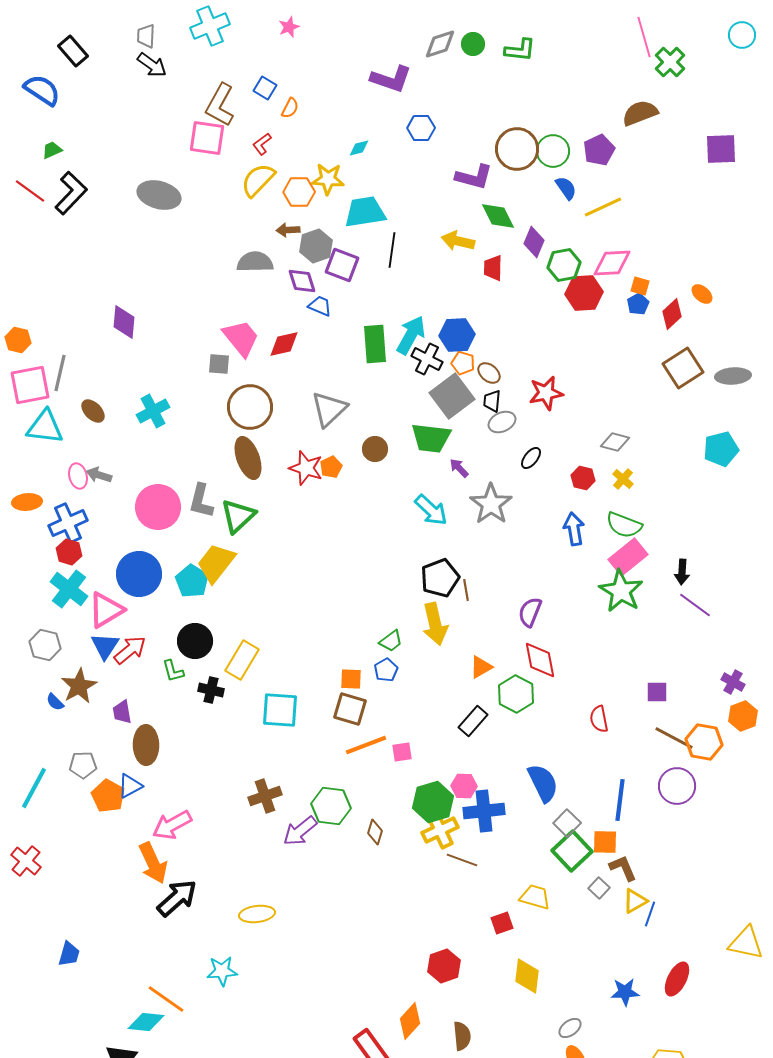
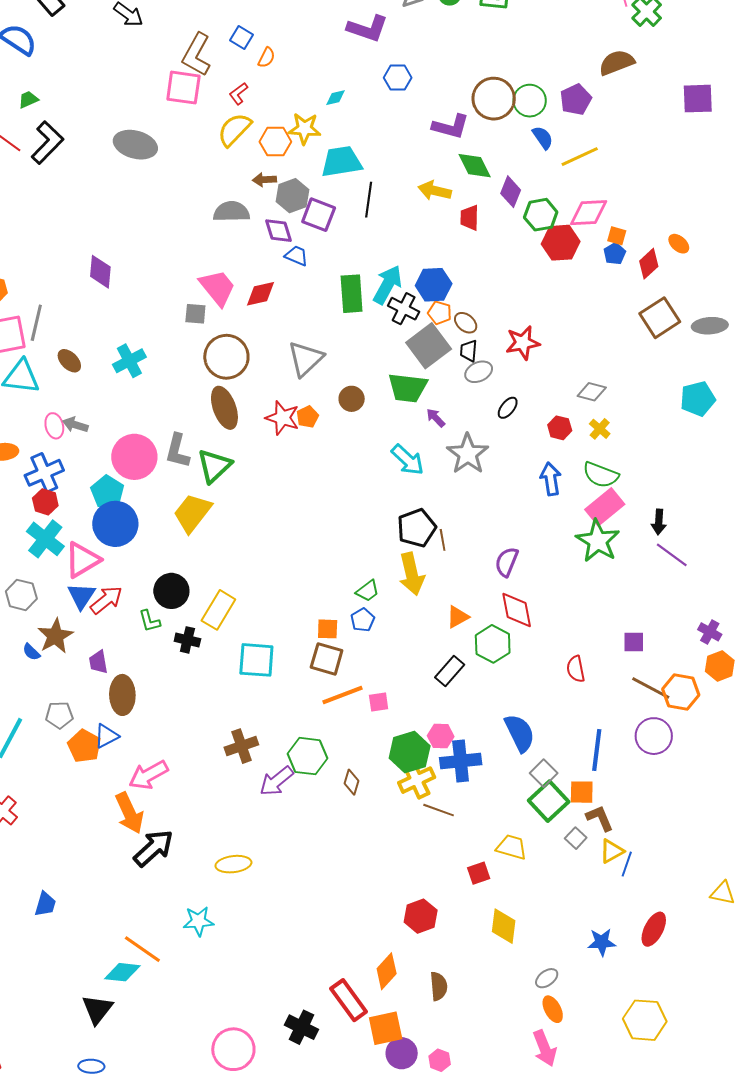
cyan pentagon: (192, 581) -> (107, 492), moved
yellow triangle: (746, 943) -> (723, 893), size x0.7

